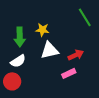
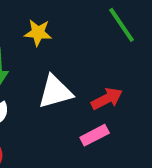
yellow star: (42, 30) -> (38, 33), moved

